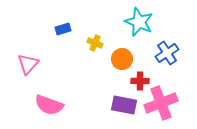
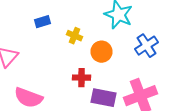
red cross: (140, 81) -> (82, 78), moved

